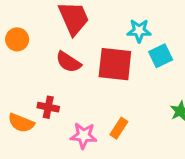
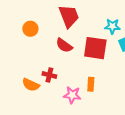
orange rectangle: (119, 128) -> (91, 84), moved, turned -32

